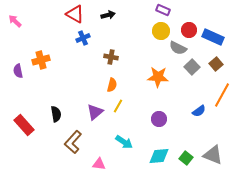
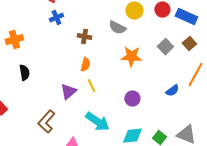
gray semicircle: (178, 48) -> (117, 28), moved
yellow line: (118, 106) -> (91, 86), turned -56
black semicircle: (56, 114) -> (24, 73), moved
cyan arrow: (124, 142) -> (97, 122), size x1.4

